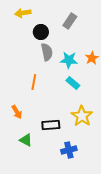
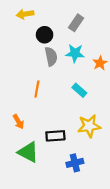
cyan star: (69, 60) -> (75, 53), moved
yellow star: (82, 116) -> (89, 126), turned 30
green triangle: (26, 140) -> (28, 152), size x1.5

